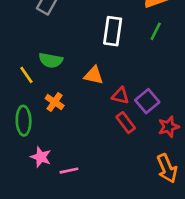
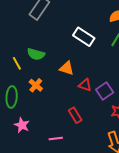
white rectangle: (113, 31) -> (84, 37), turned -70
red rectangle: (126, 123) -> (75, 115), moved
pink line: (69, 171) -> (56, 138), moved

